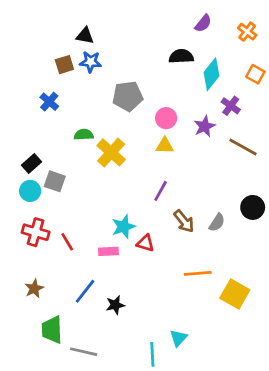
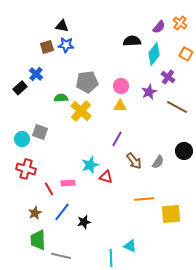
purple semicircle: (203, 23) -> (159, 27), moved
gray pentagon: (128, 96) -> (87, 82), moved
black rectangle: (31, 163) -> (20, 88), moved
red line: (67, 242) -> (49, 189), moved
pink rectangle: (108, 251) -> (68, 183), moved
brown star: (34, 288) -> (35, 213), moved
yellow square: (235, 294) -> (171, 214), turned -35
cyan triangle: (178, 338) -> (130, 246), turned -48

